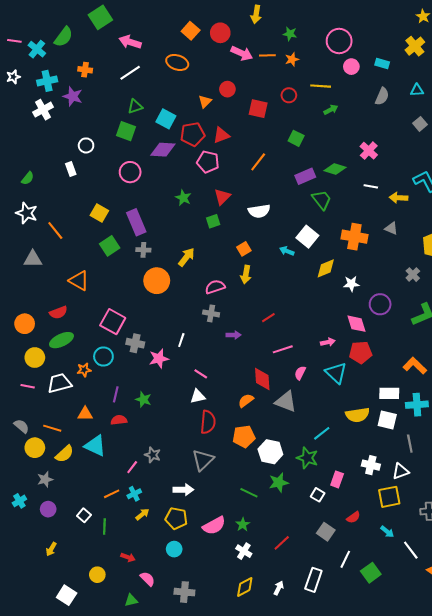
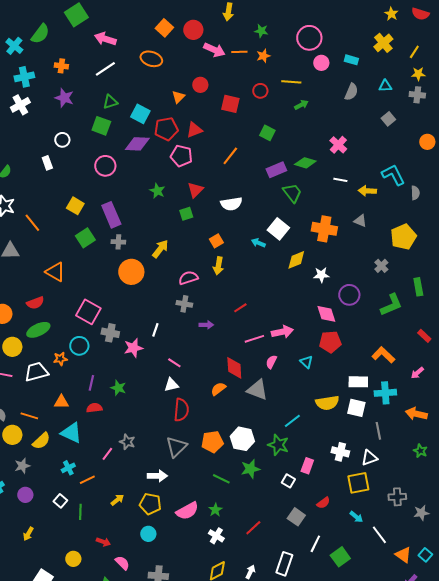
purple star: (73, 96) -> (64, 98), moved
pink arrow: (328, 342) -> (282, 332), moved, size x1.5
cyan triangle: (336, 373) -> (306, 362), size x0.6
orange pentagon: (244, 436) -> (212, 442), moved
cyan cross: (134, 494) -> (68, 468), moved

